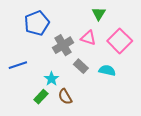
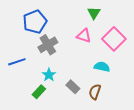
gray cross: (63, 45) -> (48, 45), moved
gray rectangle: (81, 66) -> (73, 87), moved
brown semicircle: (65, 97) -> (95, 92), moved, turned 49

